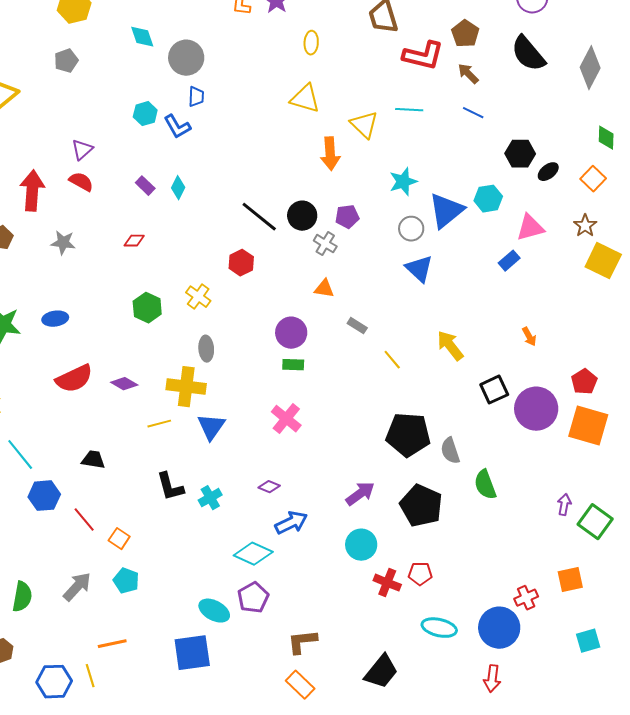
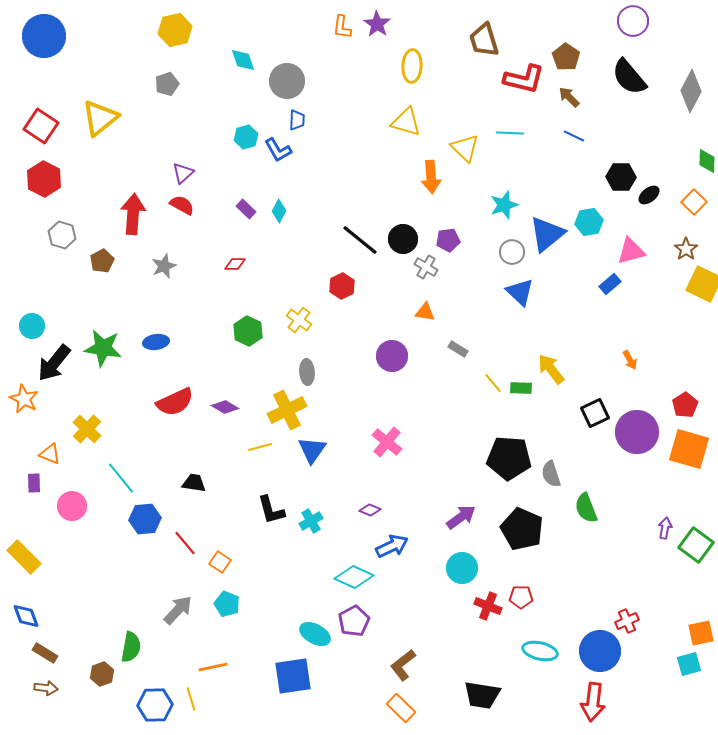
yellow ellipse: (311, 43) -> (412, 66), size x1.4
gray star: (63, 243) -> (164, 266), turned -30
green rectangle: (293, 365) -> (521, 388), moved
yellow cross: (186, 387) -> (287, 410), turned -33
orange square: (570, 580) -> (701, 633), moved
green semicircle: (22, 597) -> (131, 647), moved
brown L-shape: (302, 642) -> (403, 665), turned -32
black trapezoid: (381, 672) -> (482, 695), turned 60
red arrow: (492, 679) -> (593, 702), size x1.4

